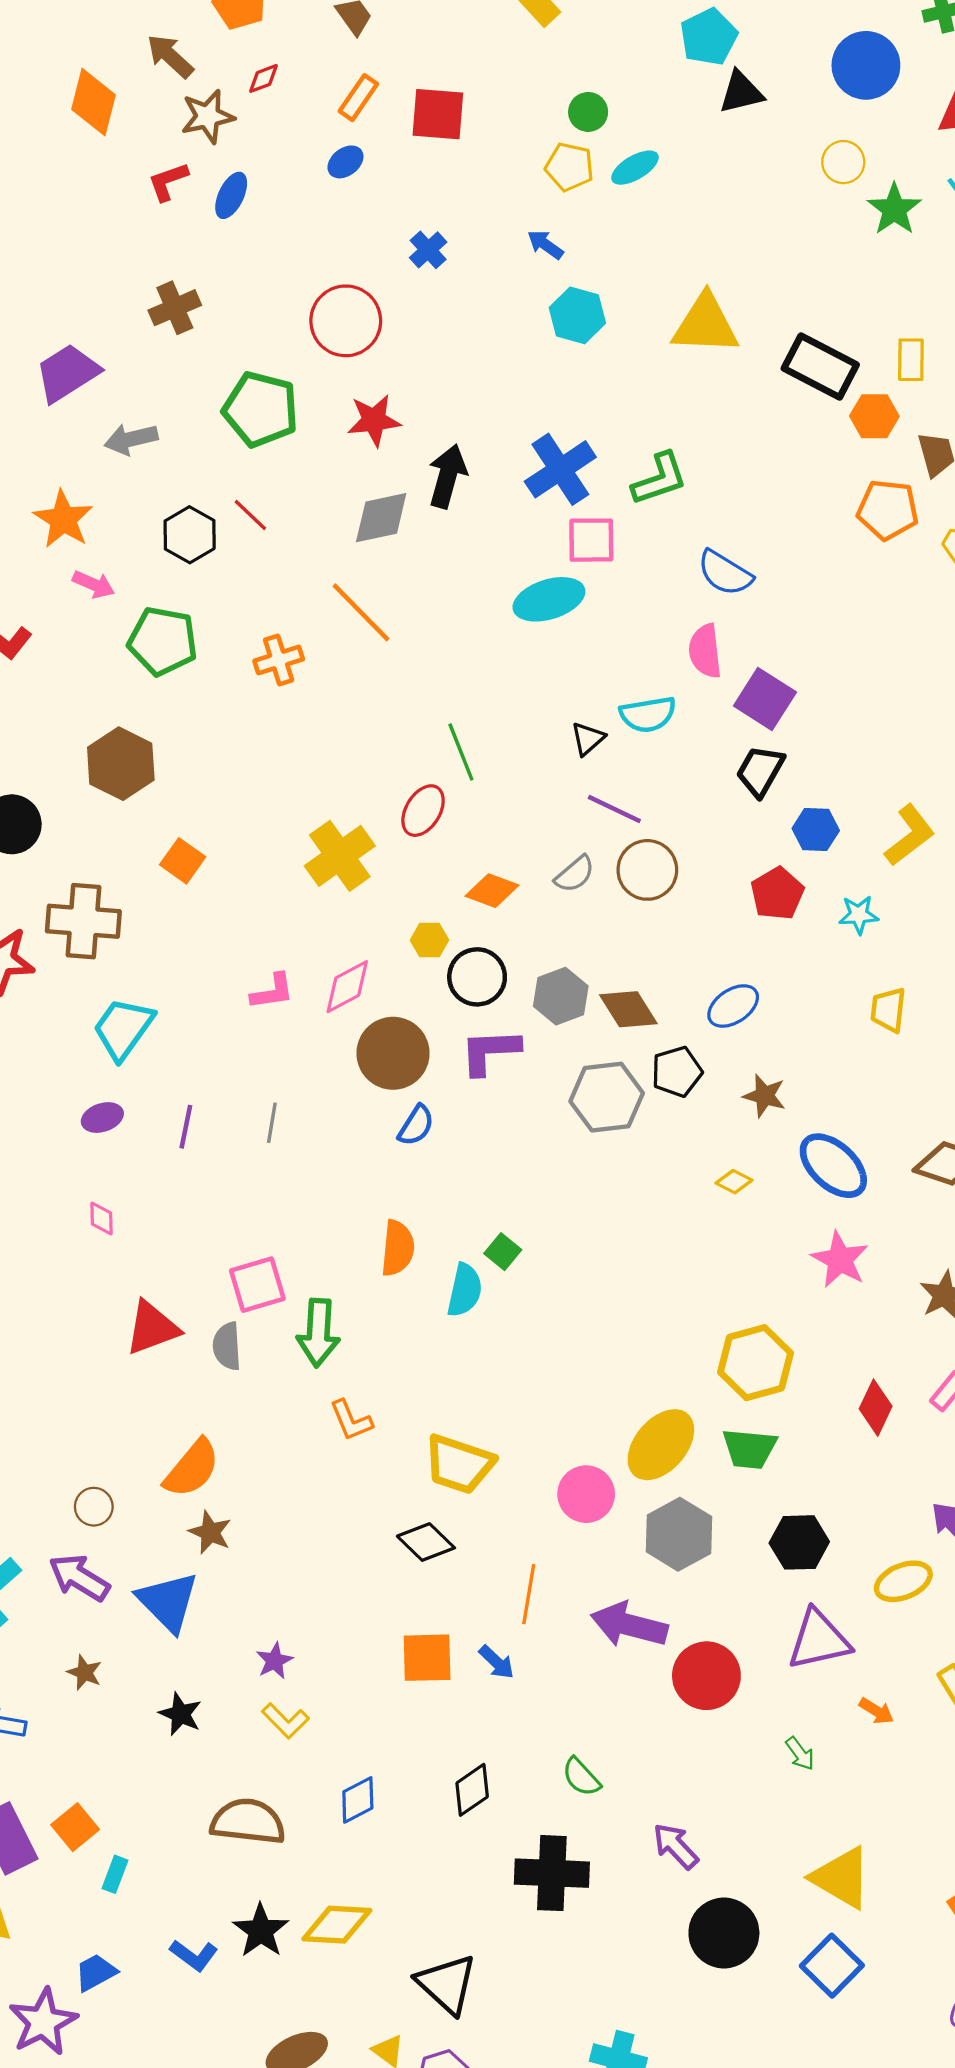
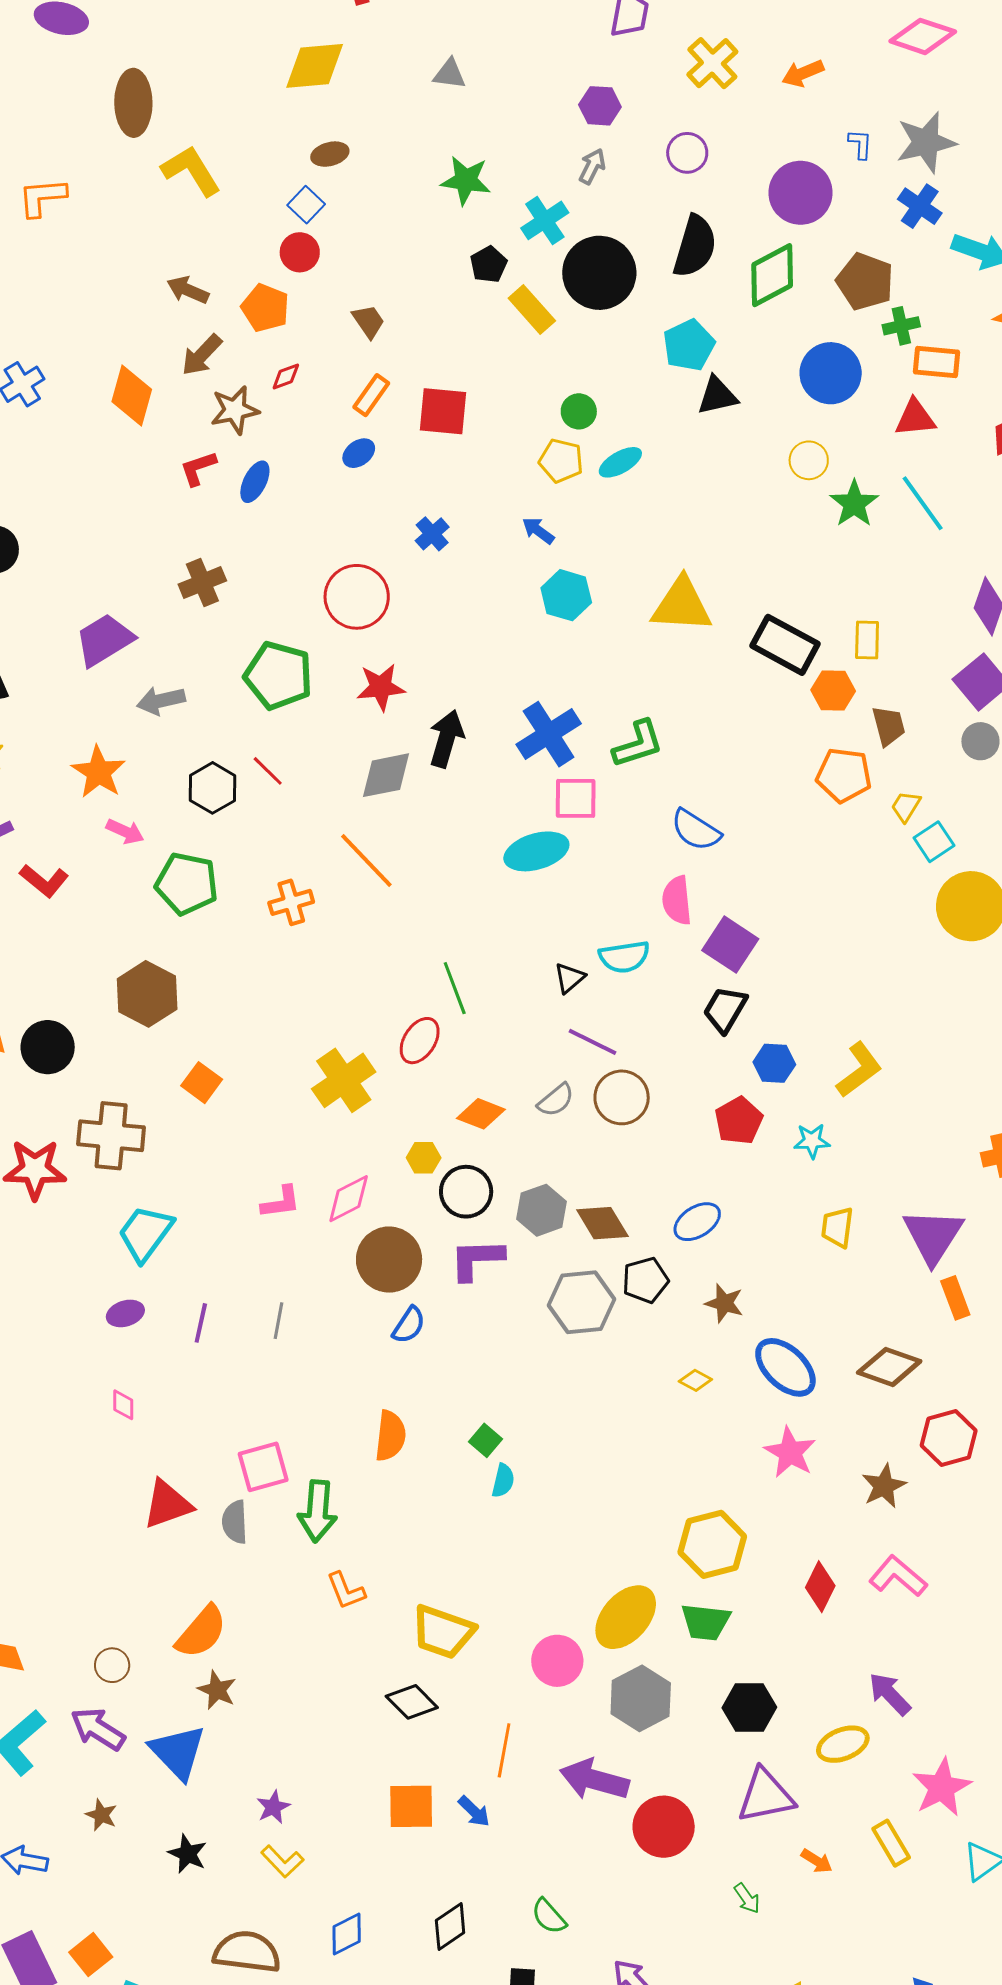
brown arrow: (170, 56) -> (202, 355), turned -90
cyan semicircle: (465, 1290) -> (503, 1481), moved, size x0.7

